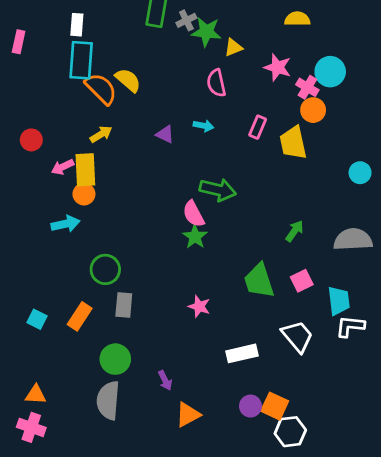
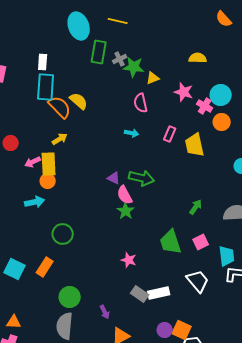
orange circle: (313, 110) -> (222, 122), moved
purple triangle: (165, 134) -> (114, 178), moved
gray rectangle: (124, 305) -> (140, 294), moved, turned -60
cyan square: (37, 319) -> (15, 269), size x1.5

